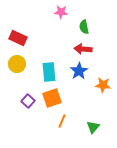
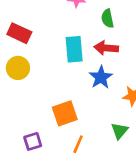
cyan rectangle: (49, 72) -> (74, 49), moved
purple square: (28, 101) -> (33, 141), moved, turned 32
green triangle: (93, 127) -> (120, 131), moved

